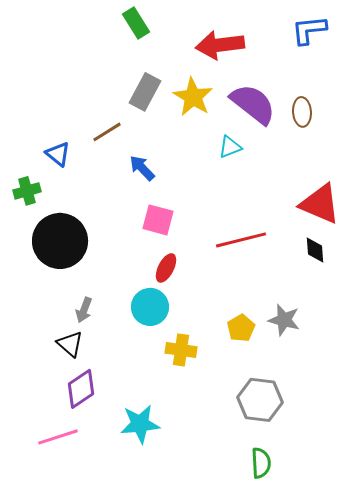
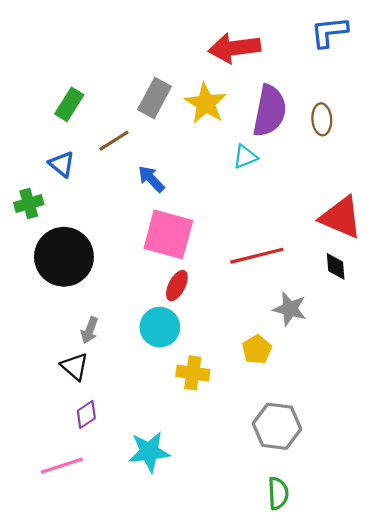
green rectangle: (136, 23) -> (69, 104), moved, turned 64
purple semicircle: (253, 104) -> (270, 111), turned 63
pink square: (158, 220) -> (168, 234), size x1.5
gray star: (284, 320) -> (290, 309), moved
purple diamond: (81, 389) -> (86, 414), size x0.7

